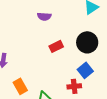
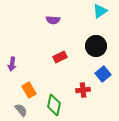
red rectangle: (56, 46) -> (60, 57), moved
blue square: (85, 70) -> (103, 74), moved

